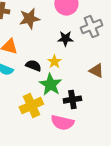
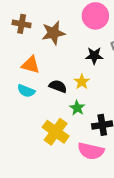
green star: (50, 85) -> (77, 108), size x0.6
yellow cross: (31, 106) -> (56, 132), turned -30

